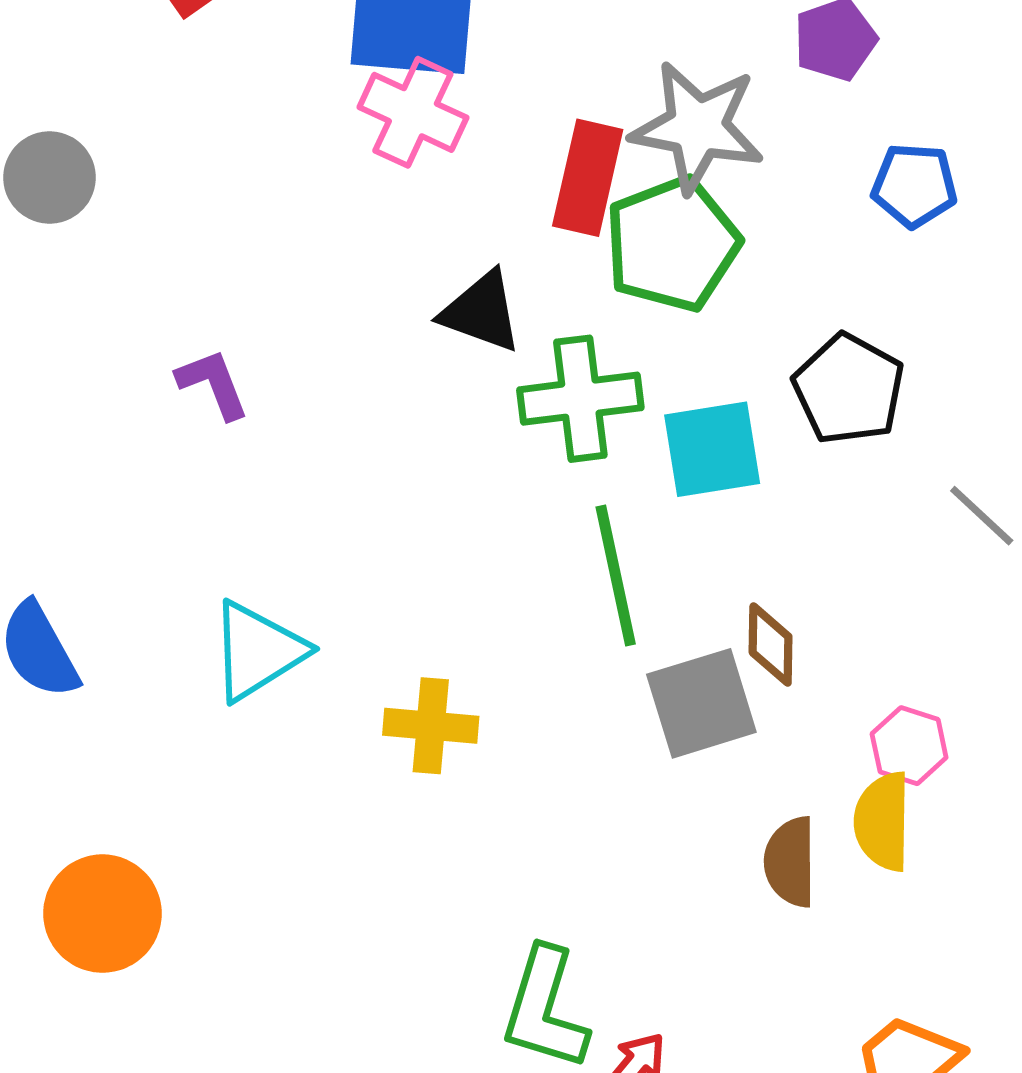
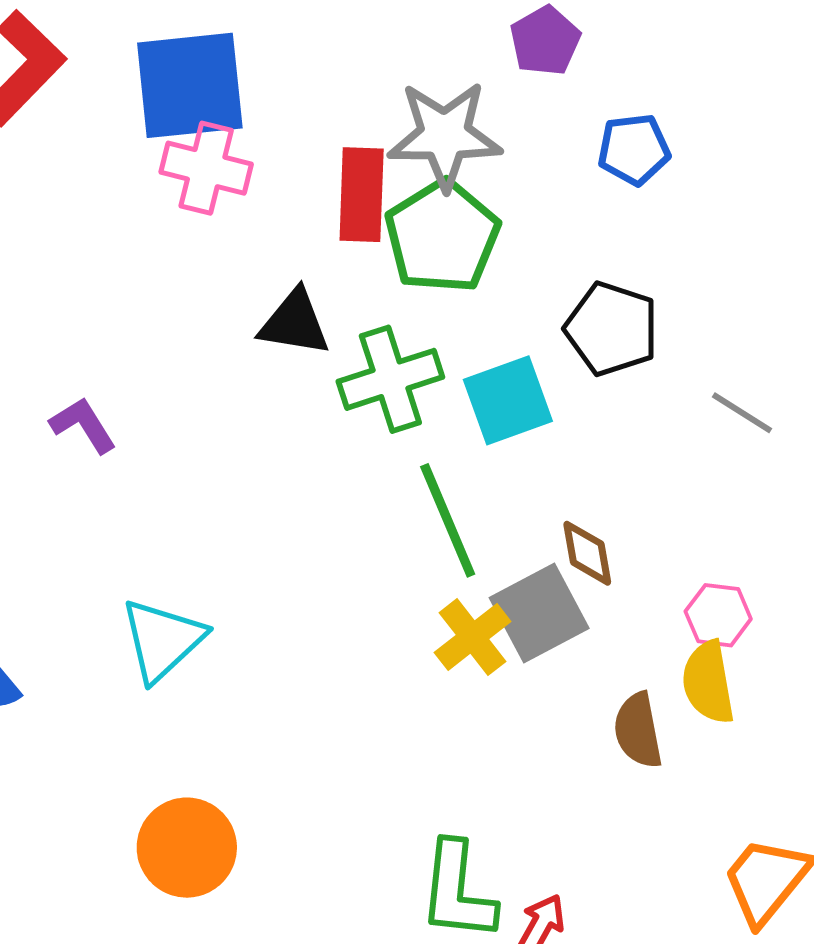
yellow cross: (431, 726) -> (473, 637), moved, turned -32
orange circle: (102, 914) -> (187, 848), moved

